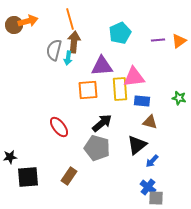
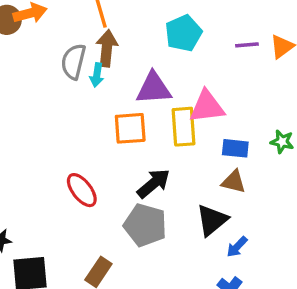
blue rectangle: (142, 101) -> (235, 148), moved

